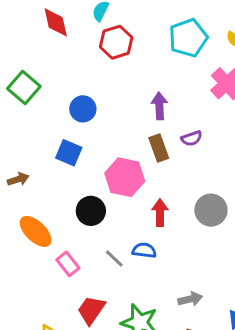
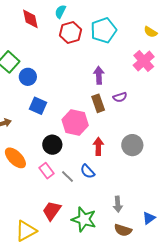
cyan pentagon: (188, 38) -> (104, 30), moved
blue circle: (83, 109) -> (28, 77), moved
blue semicircle: (144, 250) -> (87, 171), turned -140
pink rectangle: (68, 264) -> (46, 171), moved
gray arrow: (190, 299) -> (118, 204), turned 98

